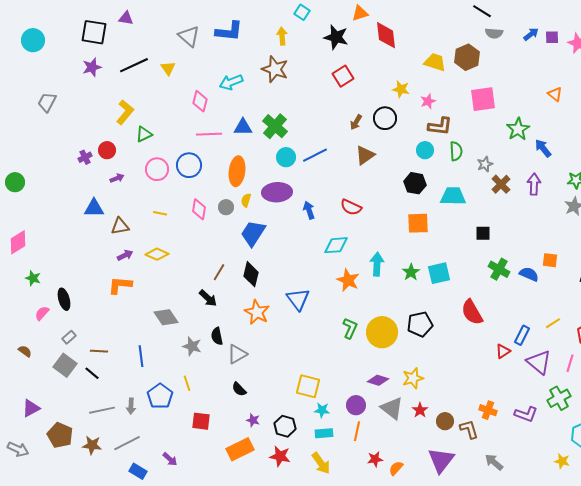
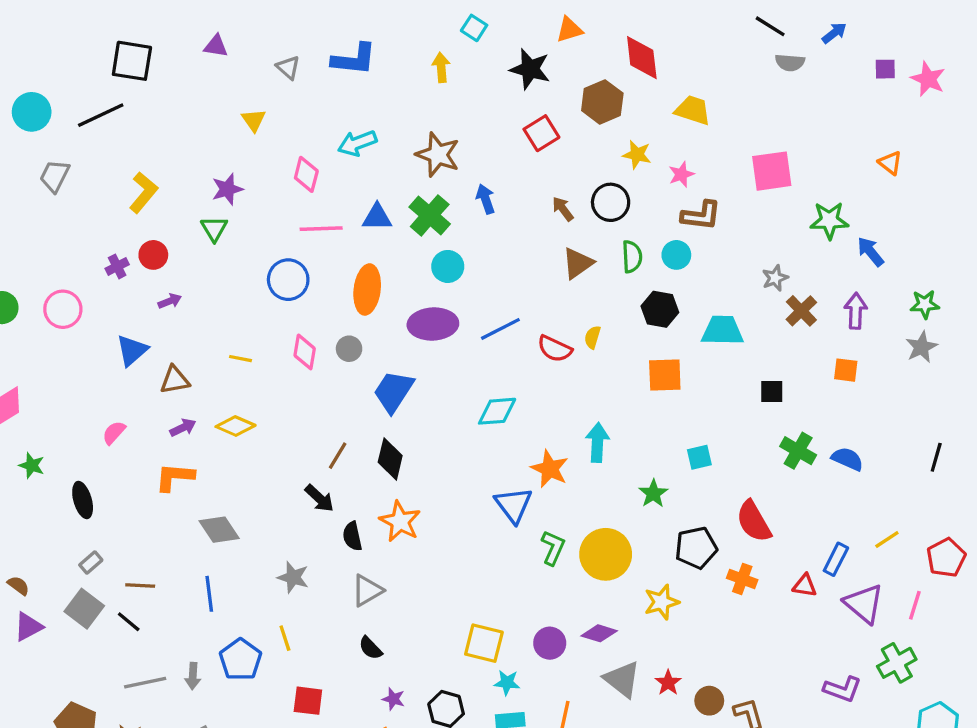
purple triangle: (126, 18) -> (216, 46), moved
blue arrow: (531, 34) -> (834, 33), moved
red diamond: (386, 35) -> (642, 58), moved
gray triangle: (189, 36) -> (288, 67), size x0.7
cyan circle: (33, 40) -> (32, 112), moved
brown hexagon: (467, 57) -> (602, 102), moved
black line: (134, 65) -> (101, 115), moved
purple star: (92, 67) -> (227, 189), moved
brown star: (275, 69) -> (438, 155), moved
yellow L-shape: (125, 112) -> (143, 192), moved
brown arrow: (356, 122) -> (563, 209), turned 112
green star: (518, 129) -> (829, 220), turned 30
green triangle: (144, 134) -> (214, 229), turned -36
green semicircle: (456, 151) -> (632, 257), moved
blue line: (315, 155) -> (500, 329), moved
pink circle: (157, 169) -> (63, 309), moved
yellow semicircle: (246, 200) -> (592, 337), moved
blue triangle: (94, 208) -> (132, 350), turned -40
blue arrow: (309, 210) -> (486, 199), moved
cyan diamond: (336, 245) -> (497, 411), moved
orange square: (550, 260) -> (846, 370), moved
green star: (411, 272) -> (653, 493), moved
cyan square: (439, 273) -> (699, 457), size x0.7
blue triangle: (298, 299) -> (514, 505), moved
pink semicircle: (42, 313) -> (114, 433), moved
gray diamond: (166, 317) -> (219, 530), moved
black pentagon: (420, 324) -> (696, 548), moved
black semicircle: (217, 336) -> (352, 536), moved
red triangle: (503, 351) -> (805, 586), turned 42
yellow star: (413, 378) -> (662, 602), moved
purple circle: (356, 405) -> (550, 643), moved
purple triangle: (31, 408) -> (28, 627), moved
orange cross: (488, 410) -> (742, 579), moved

